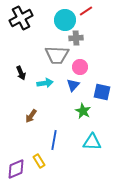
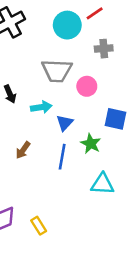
gray cross: (76, 38) -> (104, 49), moved
blue triangle: (73, 85) -> (65, 123), moved
blue line: (54, 140) -> (62, 157), moved
yellow rectangle: (39, 161) -> (39, 226), moved

